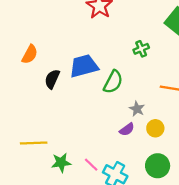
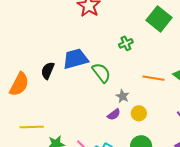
orange semicircle: (30, 54) -> (19, 84), moved, size x1.4
green semicircle: (113, 82) -> (101, 73), turned -65

